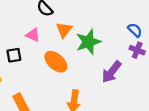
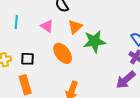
black square: (14, 55) -> (28, 59), moved
purple arrow: (112, 72) -> (126, 80), moved

